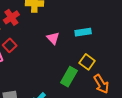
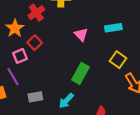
green rectangle: (69, 77) -> (81, 73), moved

